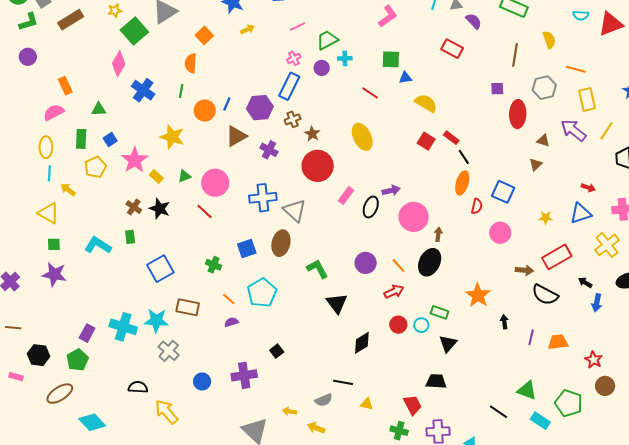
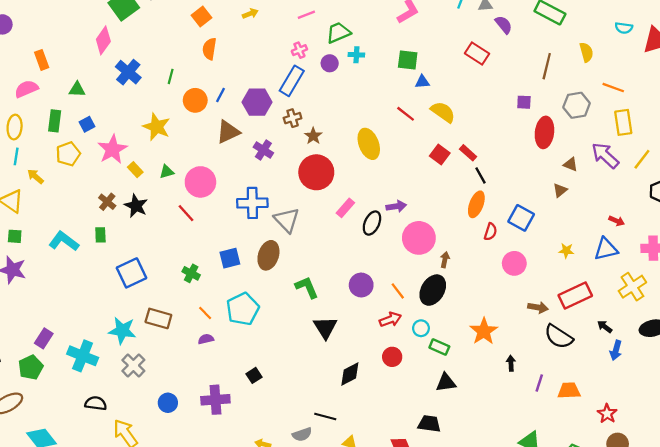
orange semicircle: (191, 63) -> (209, 49), moved
red line: (370, 93) -> (406, 114), moved
cyan circle: (421, 325) -> (421, 328), moved
cyan cross: (123, 327) -> (83, 356), moved
black triangle: (448, 344) -> (446, 383), turned 36

